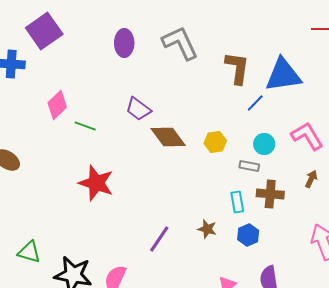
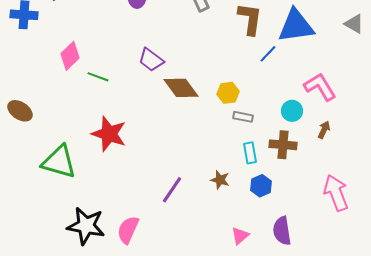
cyan circle: (264, 144) -> (292, 111), moved
gray rectangle: (249, 166) -> (243, 117), moved
green triangle: (29, 252) -> (59, 162), moved, size x1.5

